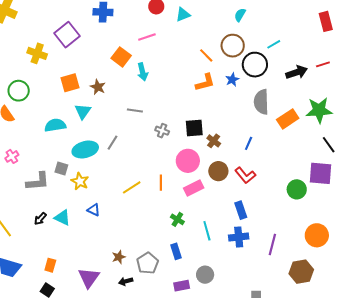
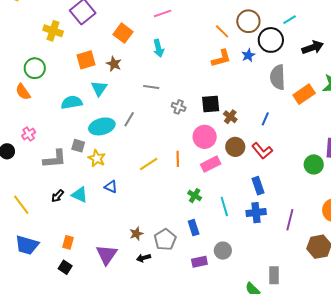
orange square: (121, 57) -> (123, 33), moved

